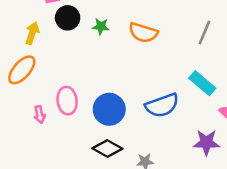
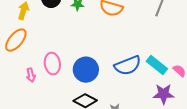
cyan rectangle: (202, 83) -> (157, 65), moved

